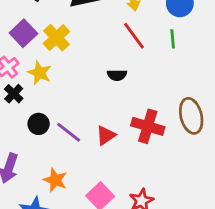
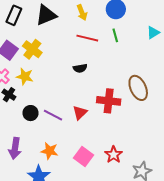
red line: (134, 36) -> (87, 38), turned -30

